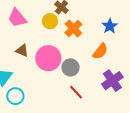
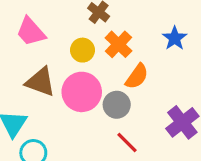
yellow circle: (50, 21) -> (83, 50), moved
brown triangle: (22, 51) -> (40, 82), size x1.5
orange semicircle: (100, 51) -> (137, 76), moved

